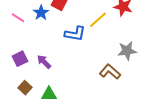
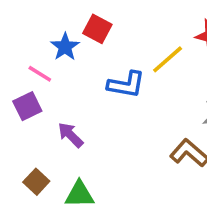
pink line: (18, 18) -> (40, 74), moved
purple square: (20, 59) -> (27, 106), moved

